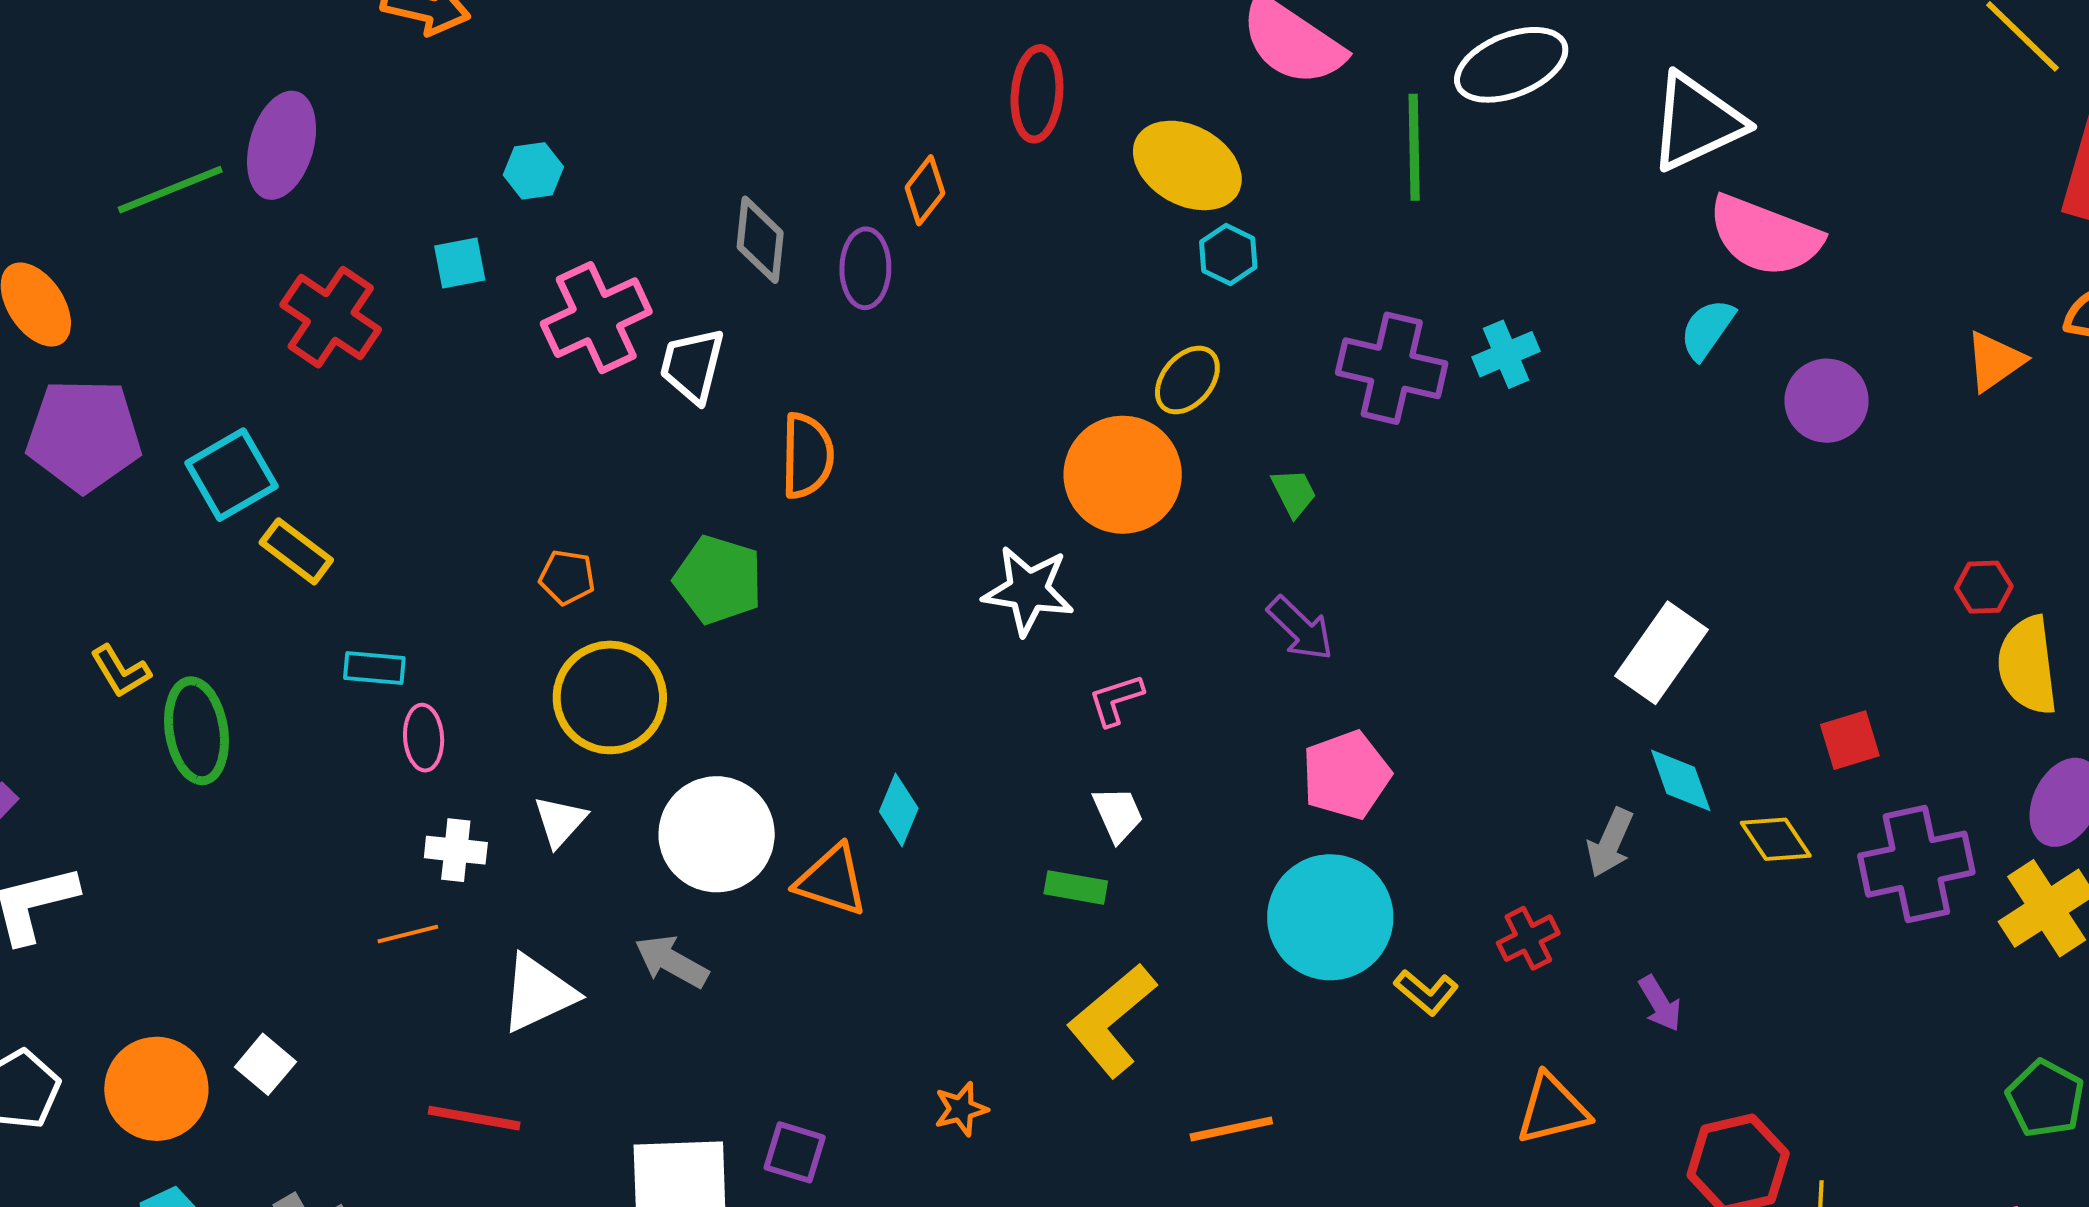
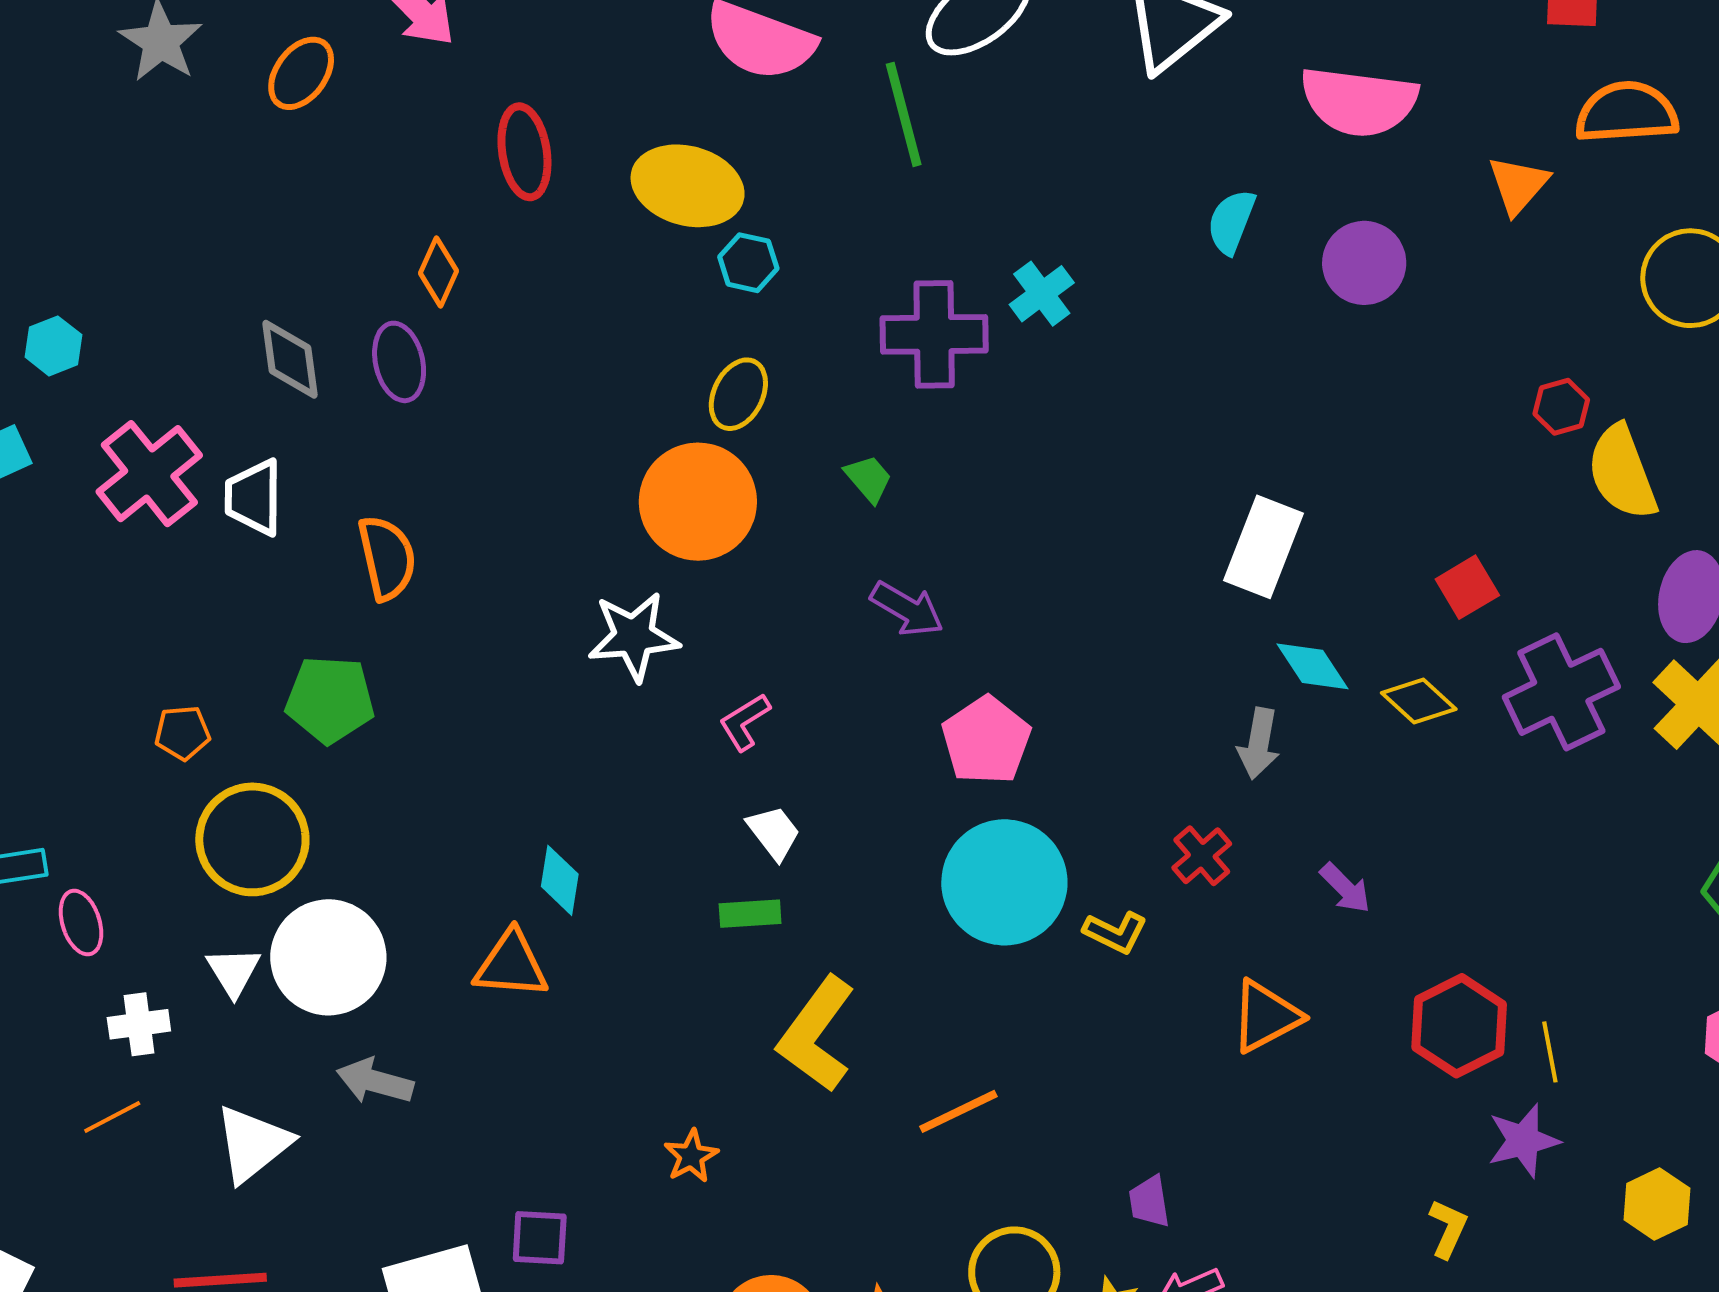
pink semicircle: (1765, 236) -> (1359, 101), moved
white circle: (717, 834) -> (328, 957), moved

